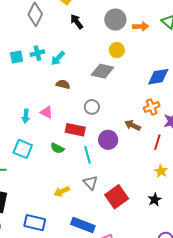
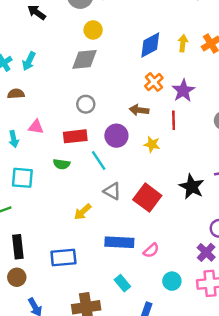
brown semicircle: (63, 84) -> (16, 94), moved
yellow star: (161, 171) -> (152, 144), moved
black star: (155, 200) -> (192, 187), size x1.5

